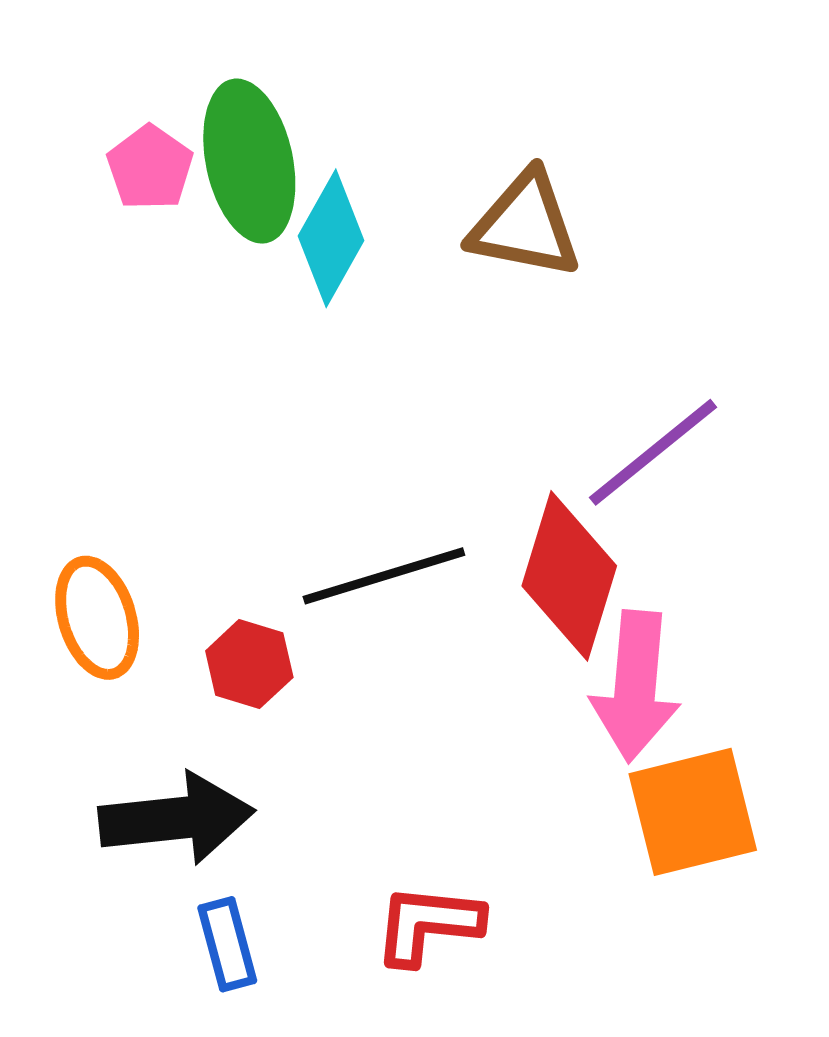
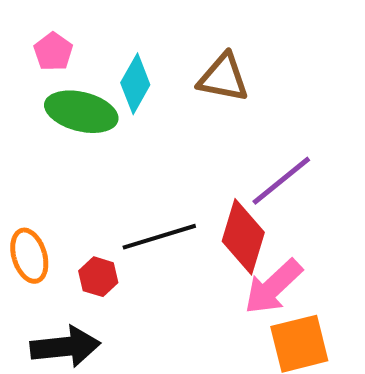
green ellipse: (249, 161) -> (81, 112), moved, turned -64
pink arrow: (635, 686) -> (273, 287), turned 42

